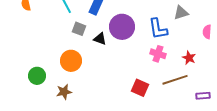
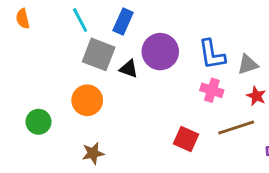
gray triangle: (181, 13) -> (248, 64), moved
gray square: (79, 29) -> (99, 54), size x1.6
brown star: (64, 92) -> (93, 153), moved

